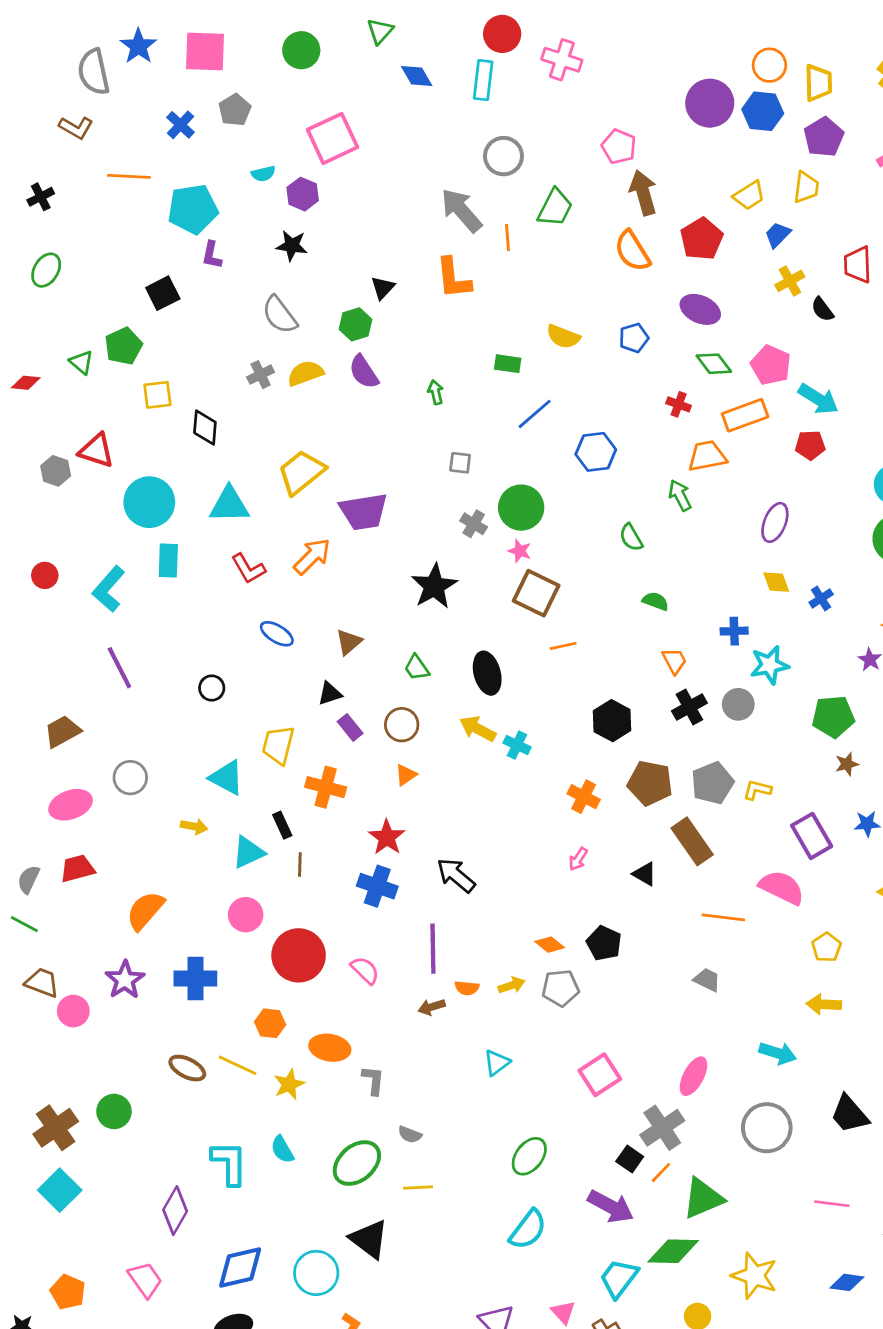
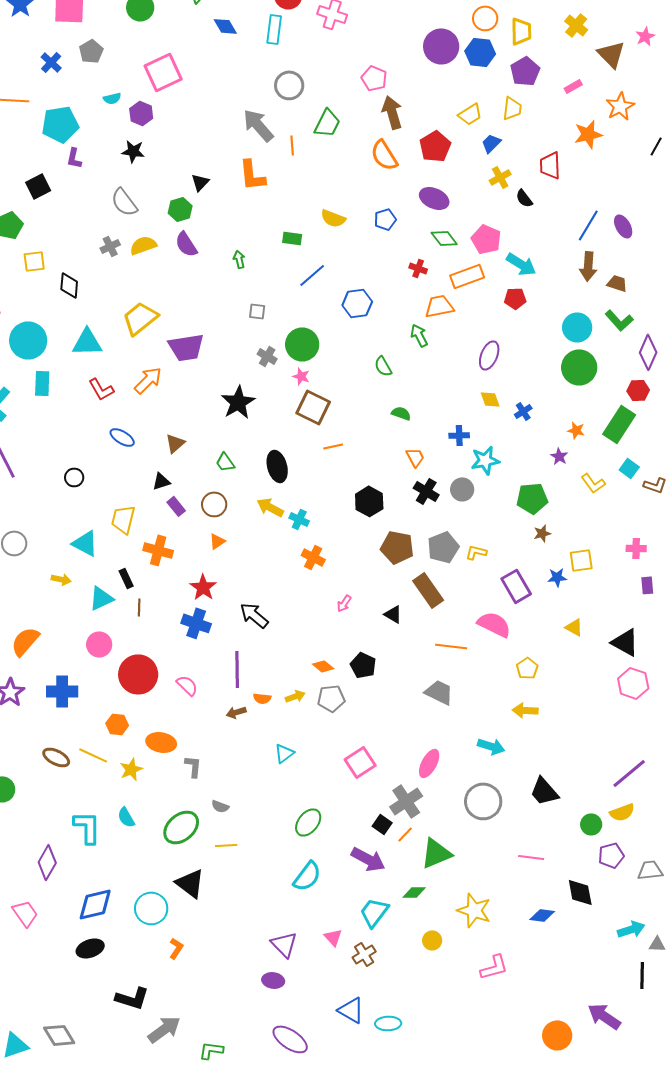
black cross: (689, 707) -> (426, 491), turned -30
orange cross: (584, 797) -> (313, 557), moved
gray trapezoid: (707, 980) -> (439, 692), size x1.4
green diamond: (673, 1251) -> (414, 892), size x0.6

